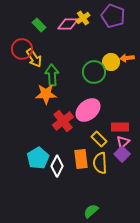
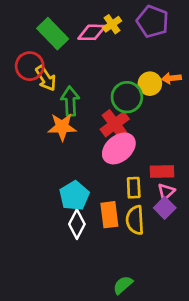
green rectangle: (39, 25) -> (53, 34), size x1.6
red cross: (63, 121) -> (115, 124), moved
yellow rectangle: (99, 139) -> (134, 188), turned 42
cyan pentagon: (38, 158) -> (74, 196), moved

